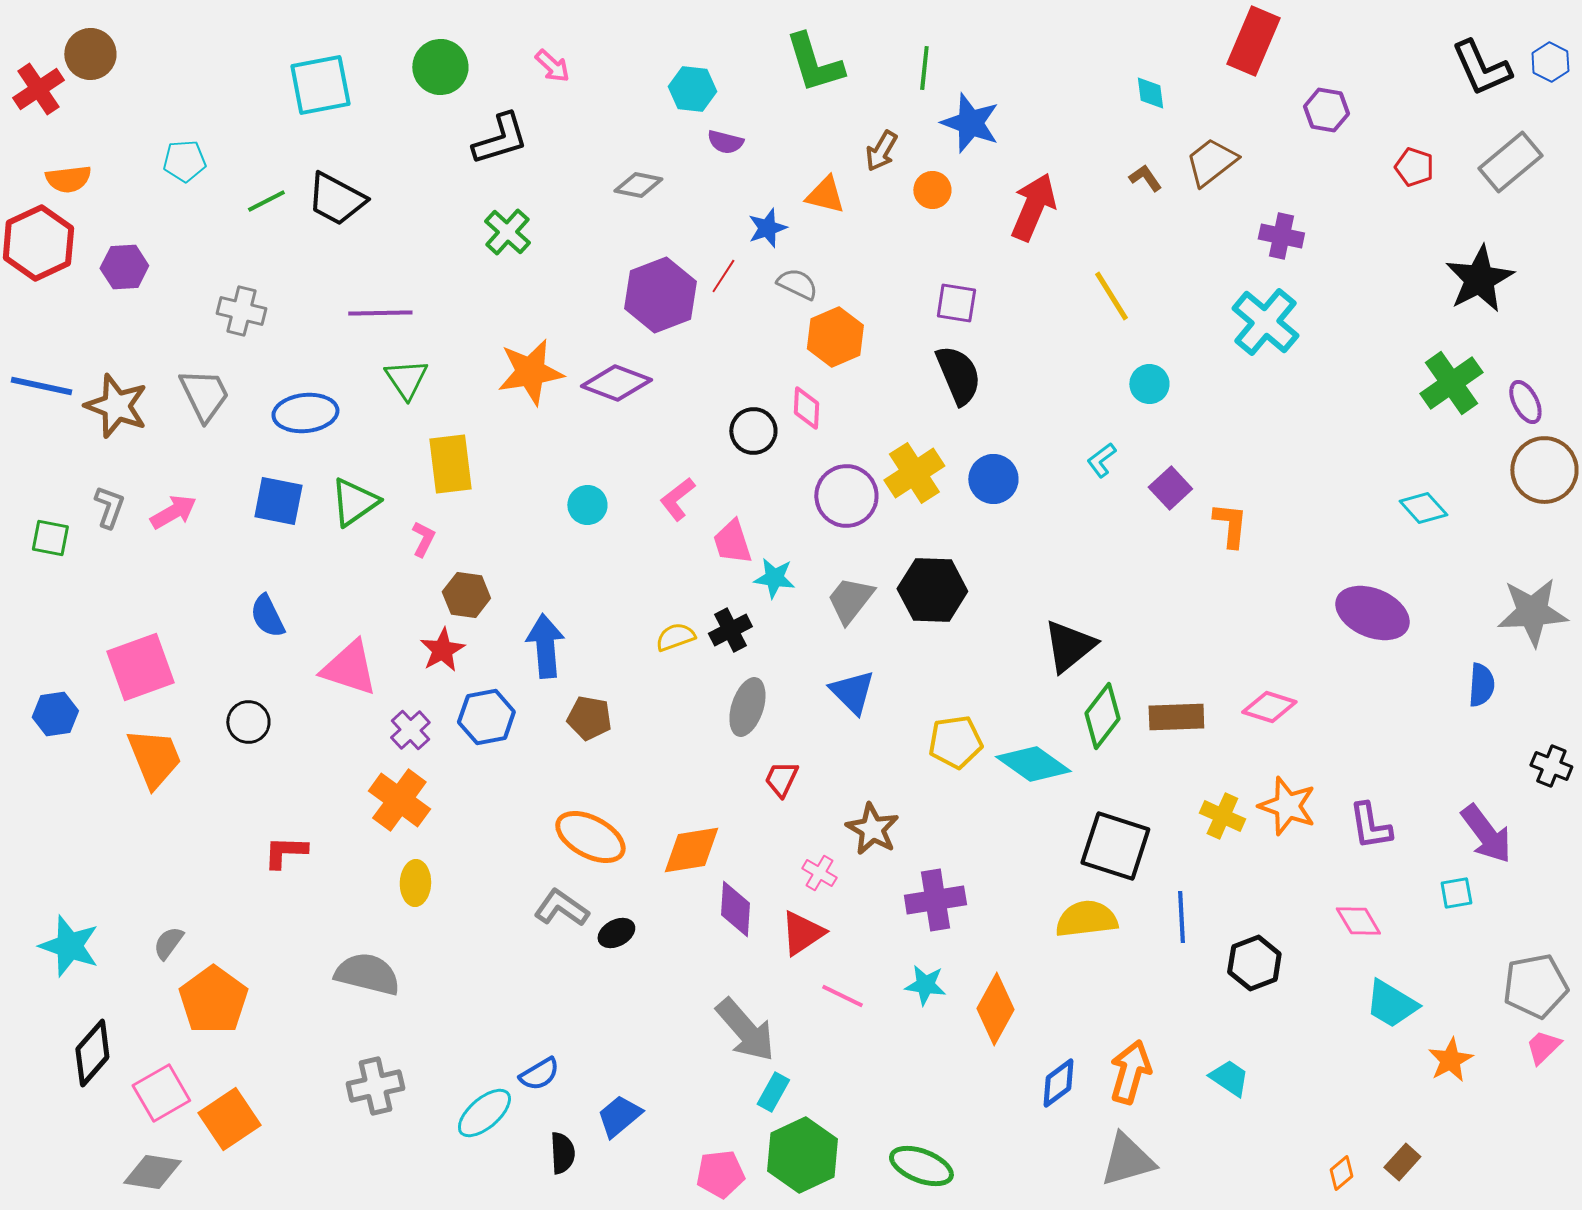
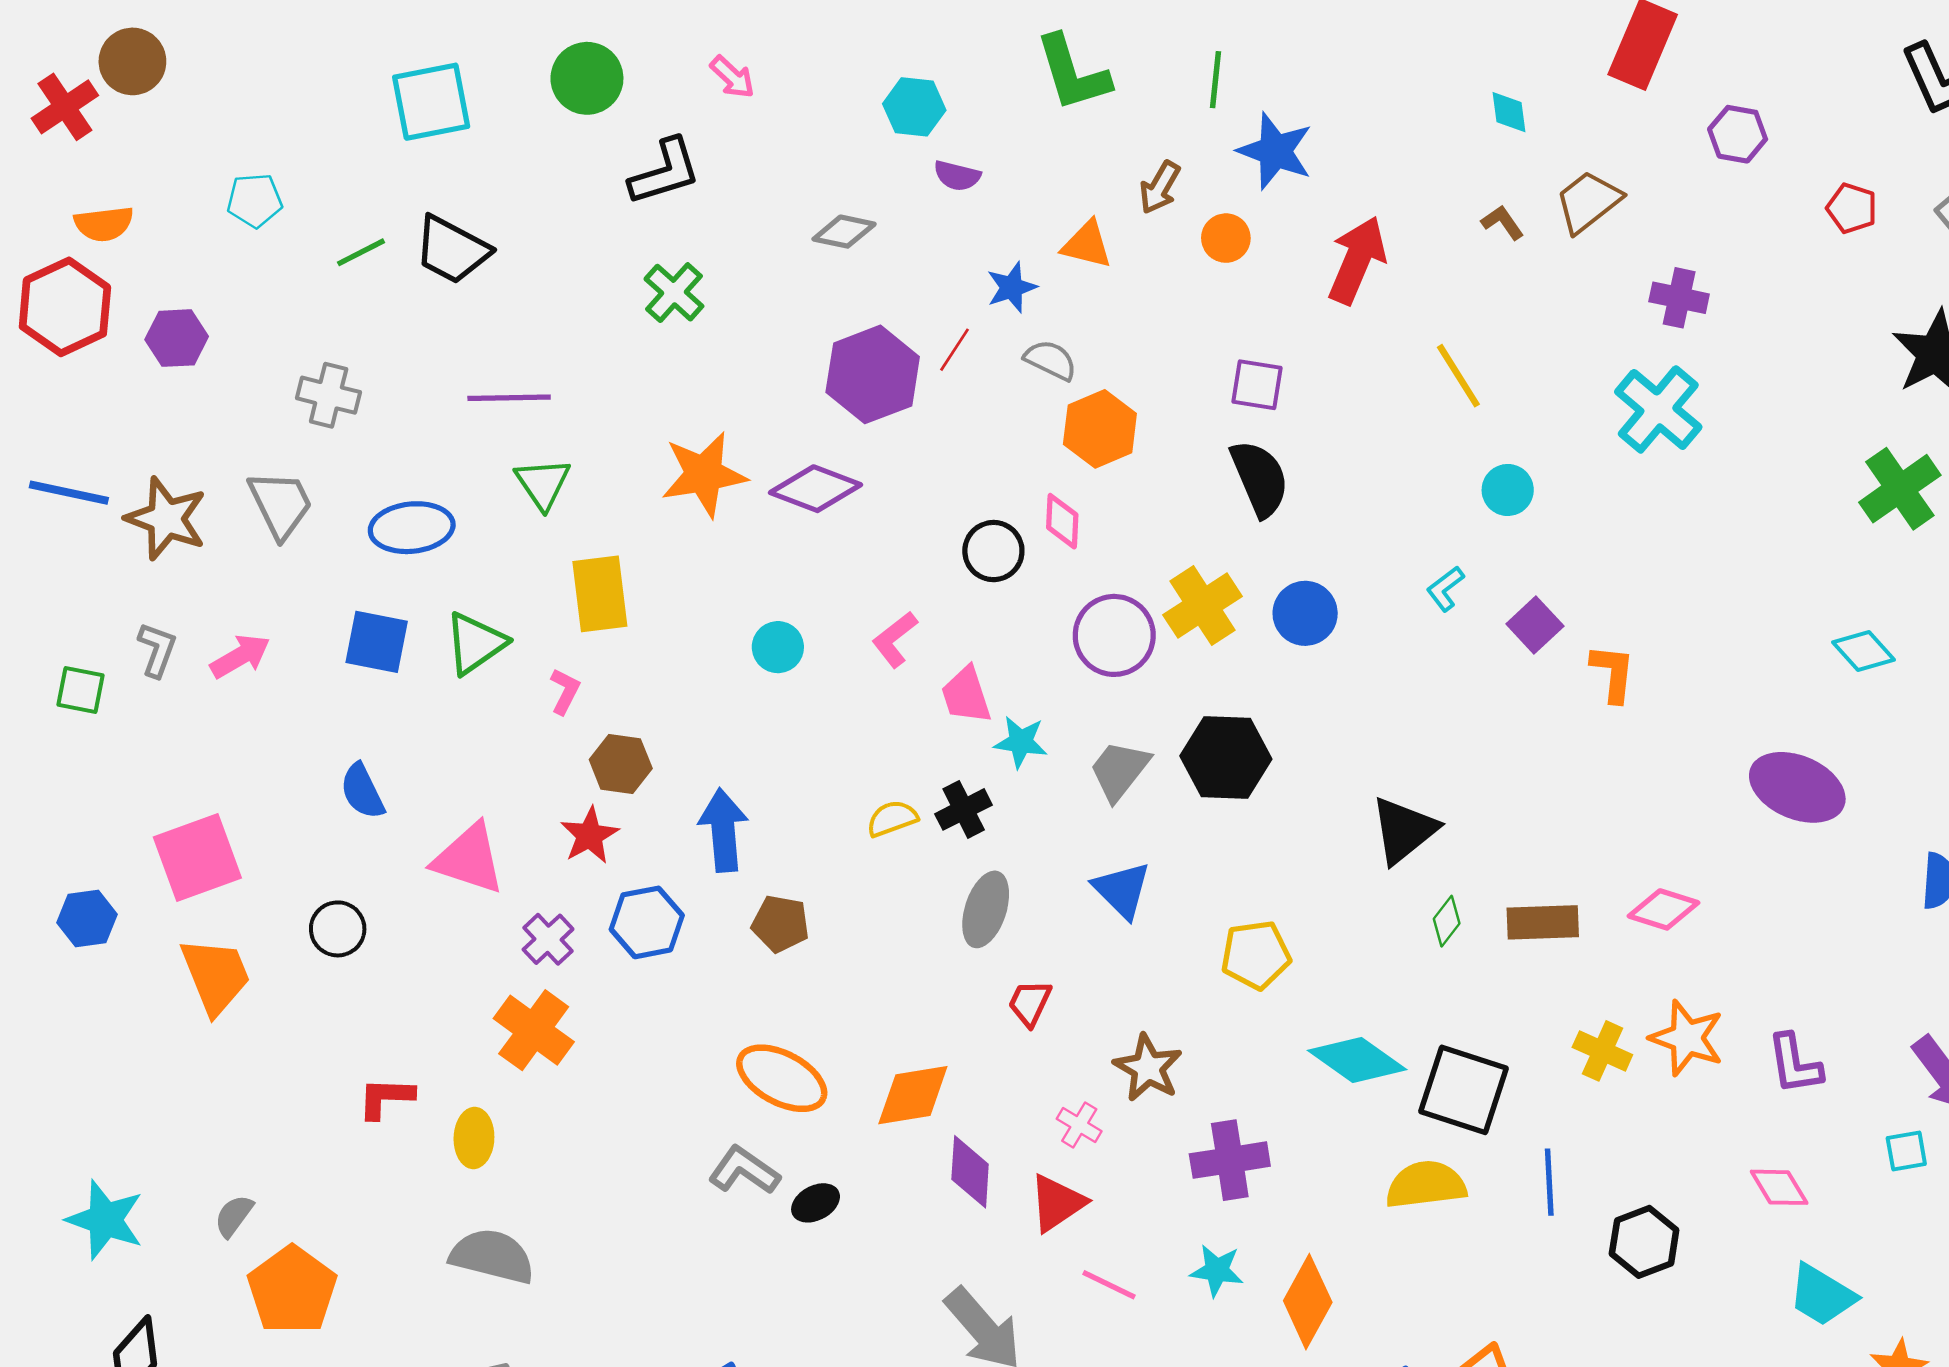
green diamond: (1102, 716) -> (1447, 921), size x0.6
cyan diamond: (1033, 764) -> (1357, 1060), moved
yellow ellipse: (415, 883) -> (474, 1138), moved

